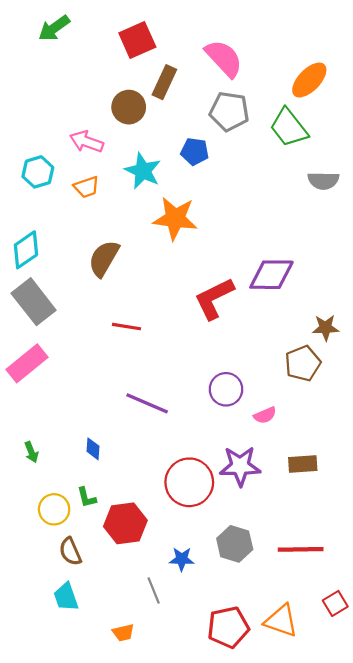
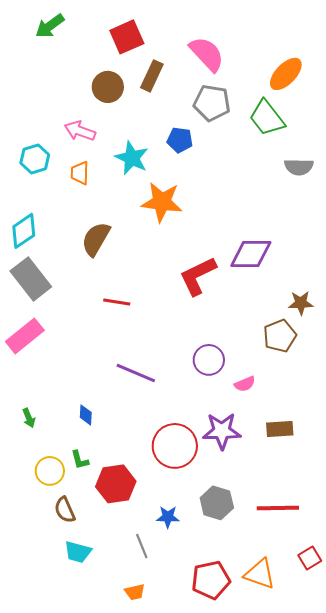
brown circle: (129, 107) -> (108, 87), moved
orange trapezoid: (87, 187) -> (80, 173), turned 110
cyan trapezoid: (66, 597) -> (78, 552), moved, turned -56
orange trapezoid: (123, 633) -> (135, 592), moved

